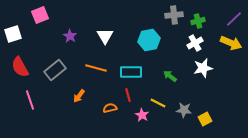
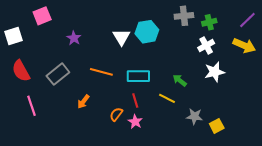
white triangle: (105, 36) -> (121, 37), moved
cyan hexagon: (149, 40) -> (147, 32), moved
yellow line: (158, 103) -> (167, 98), moved
orange semicircle: (110, 108) -> (116, 114), turned -40
pink star: (142, 115) -> (135, 122), moved

